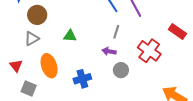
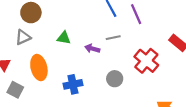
gray line: (116, 32) -> (113, 38), turned 56
purple arrow: (109, 51) -> (92, 49), moved

